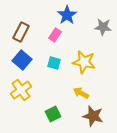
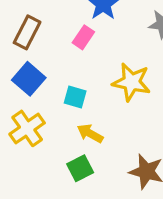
cyan square: (54, 63) -> (75, 97), moved
yellow arrow: (81, 93) -> (90, 133), moved

